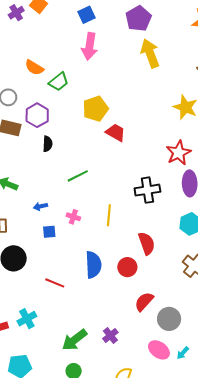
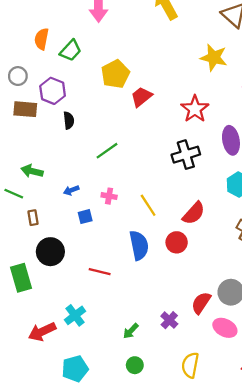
orange semicircle: (34, 67) -> (41, 39), turned 78
red trapezoid: (116, 132) -> (141, 97), turned -60
red star: (179, 153) -> (195, 109), moved
yellow line: (109, 215) -> (148, 205), moved, turned -30
red semicircle: (147, 243) -> (194, 213), turned 70
red semicircle: (144, 302) -> (201, 303), moved
green arrow: (75, 340) -> (131, 331), size x0.6

